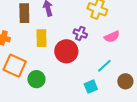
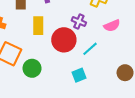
cyan line: (104, 66) -> (90, 49), moved
cyan square: (91, 87) -> (79, 75), moved

